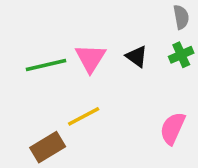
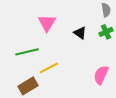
pink triangle: (90, 58) -> (47, 23), moved
green line: (46, 65) -> (27, 52), moved

